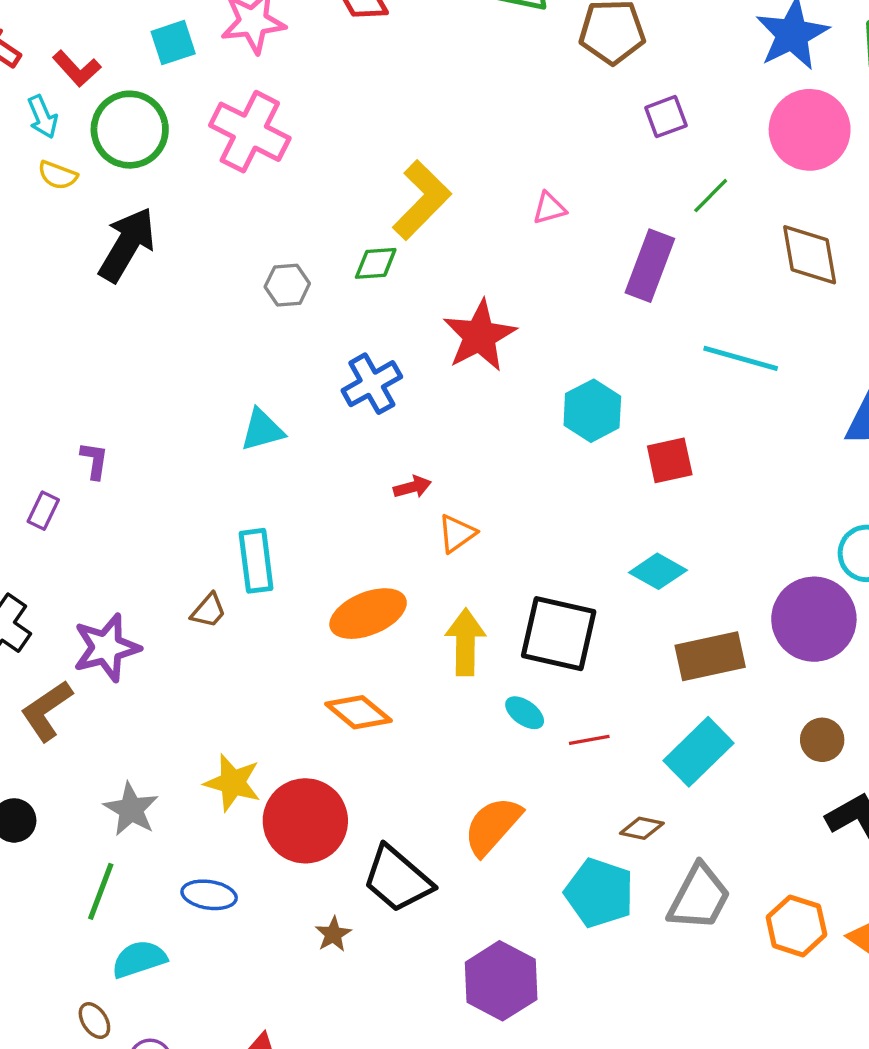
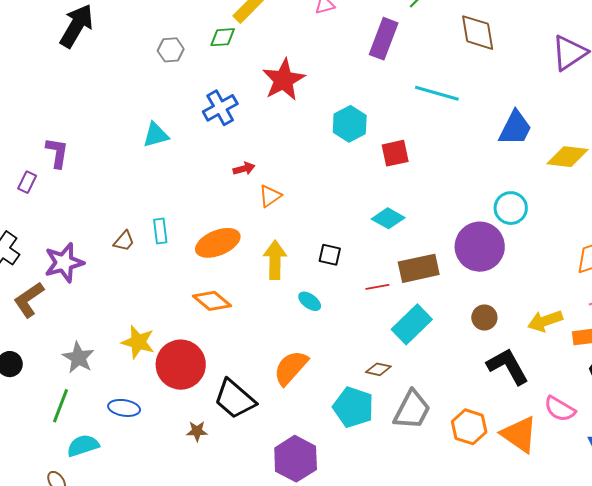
purple L-shape: (94, 461) -> (57, 153), size x1.4
cyan rectangle: (256, 561) -> (160, 231), moved, size x0.7
black square: (559, 634) -> (330, 255), size x0.5
red line: (589, 740) -> (377, 287), moved
brown star: (333, 934) -> (197, 431), turned 30

